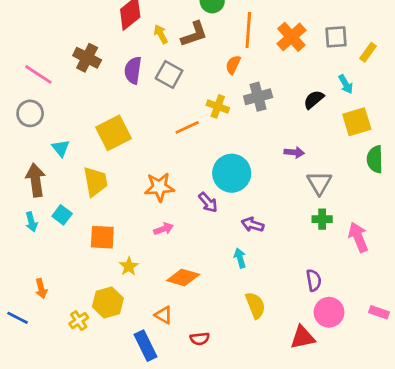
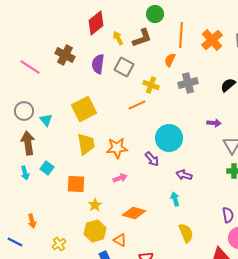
yellow cross: (218, 106) -> (151, 85), moved
gray circle: (30, 113) -> (24, 111), moved
yellow trapezoid: (95, 182) -> (86, 144), moved
yellow hexagon: (108, 303) -> (95, 231), moved

